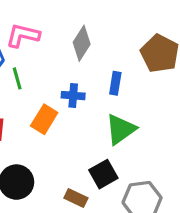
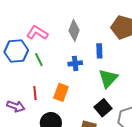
pink L-shape: (23, 35) -> (37, 33), turned 30
orange rectangle: (44, 119) -> (61, 92), moved

